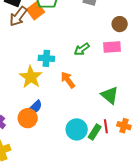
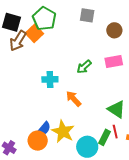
brown circle: (120, 24) -> (114, 30), moved
yellow star: (31, 77) -> (63, 132), moved
red line: (106, 126) -> (115, 132), moved
green rectangle: (95, 132) -> (105, 137), moved

